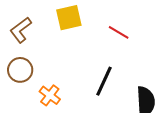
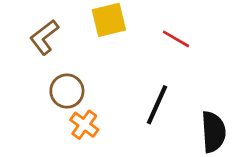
brown circle: (20, 70) -> (67, 91), moved

